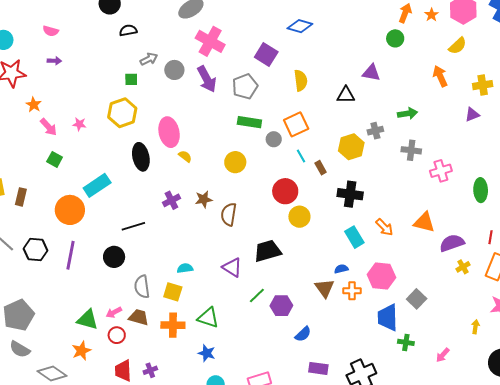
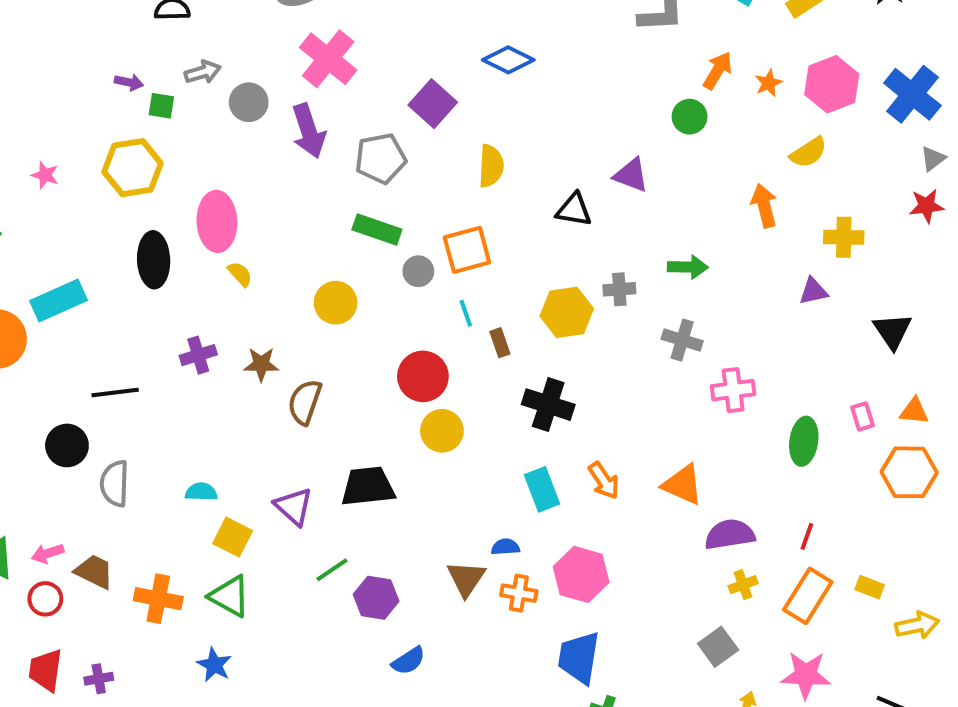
purple arrow: (54, 61) -> (129, 82), moved
gray semicircle: (142, 287) -> (115, 484), moved
yellow square: (173, 292) -> (233, 537), moved
gray square: (417, 299) -> (718, 647), moved

